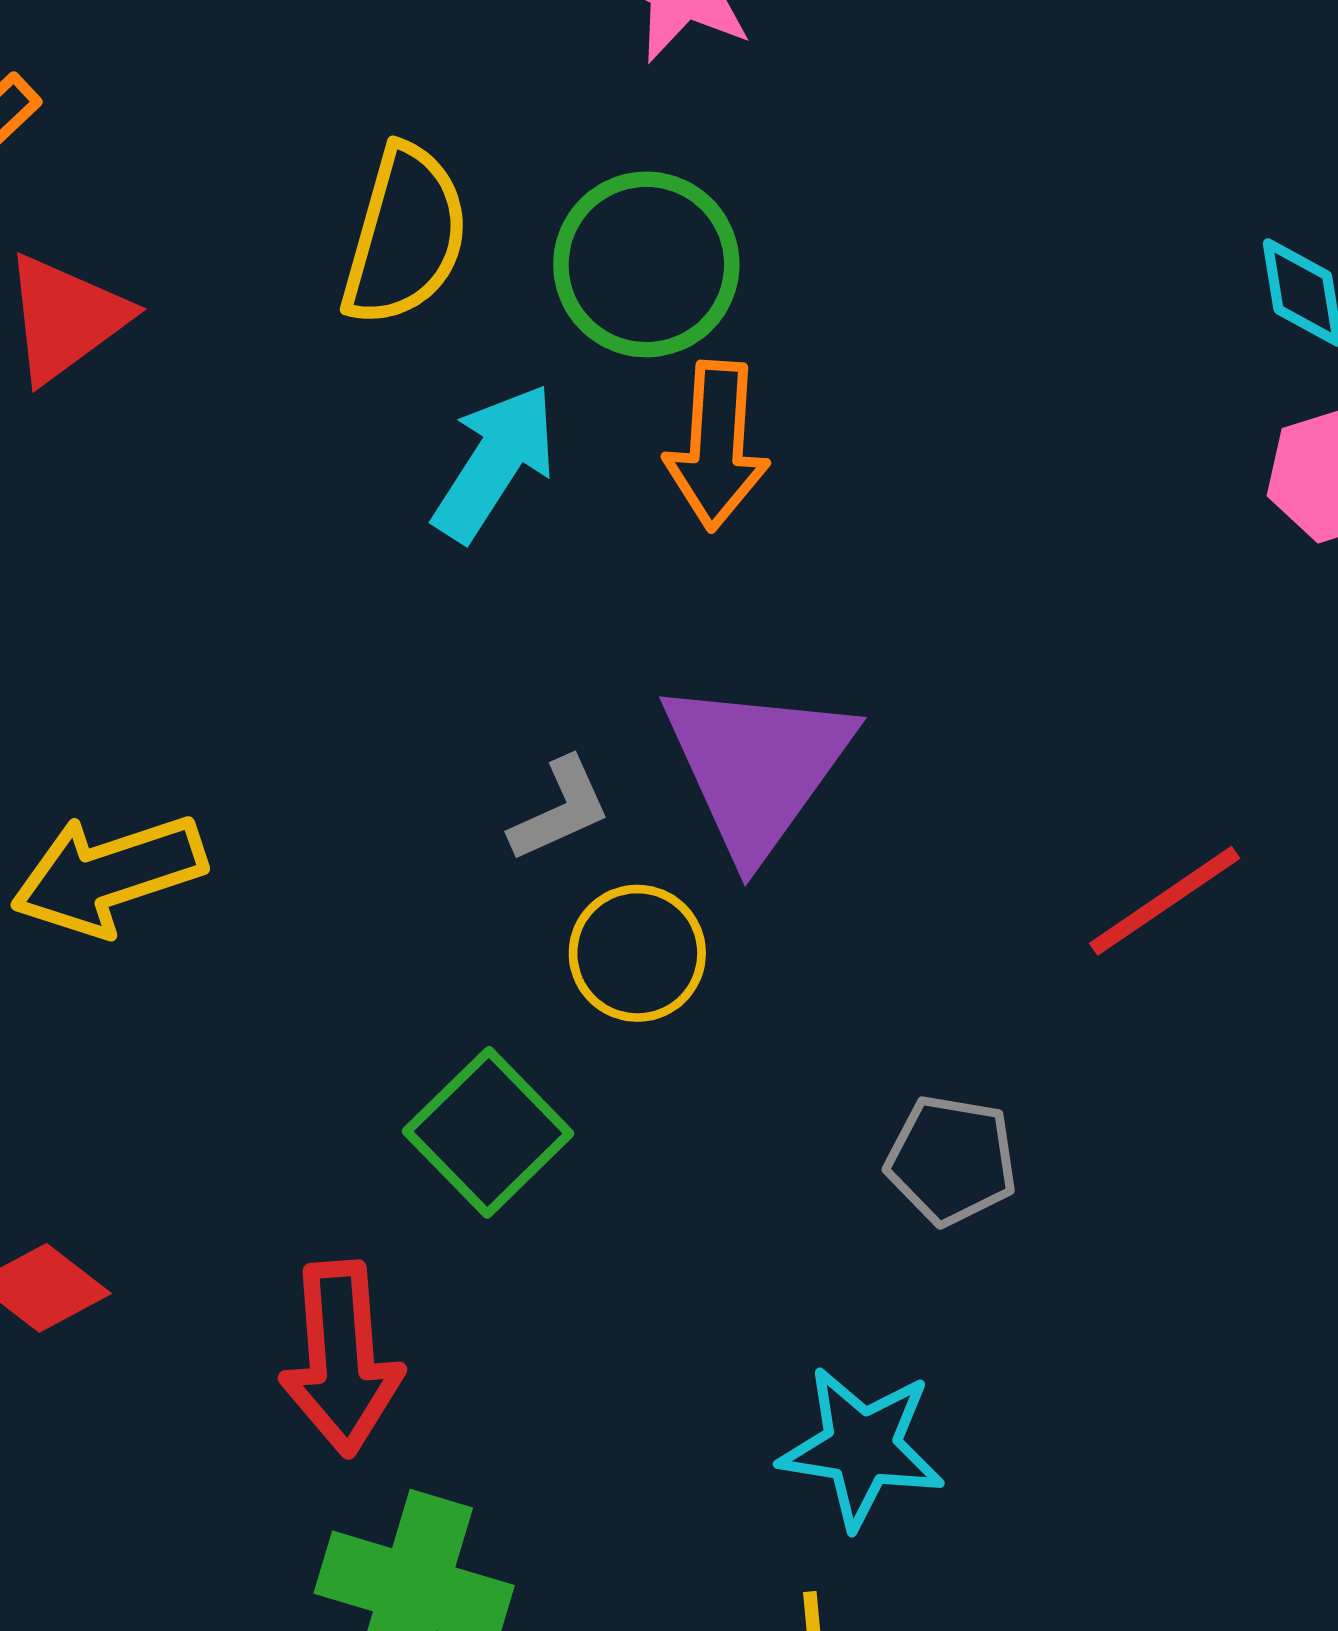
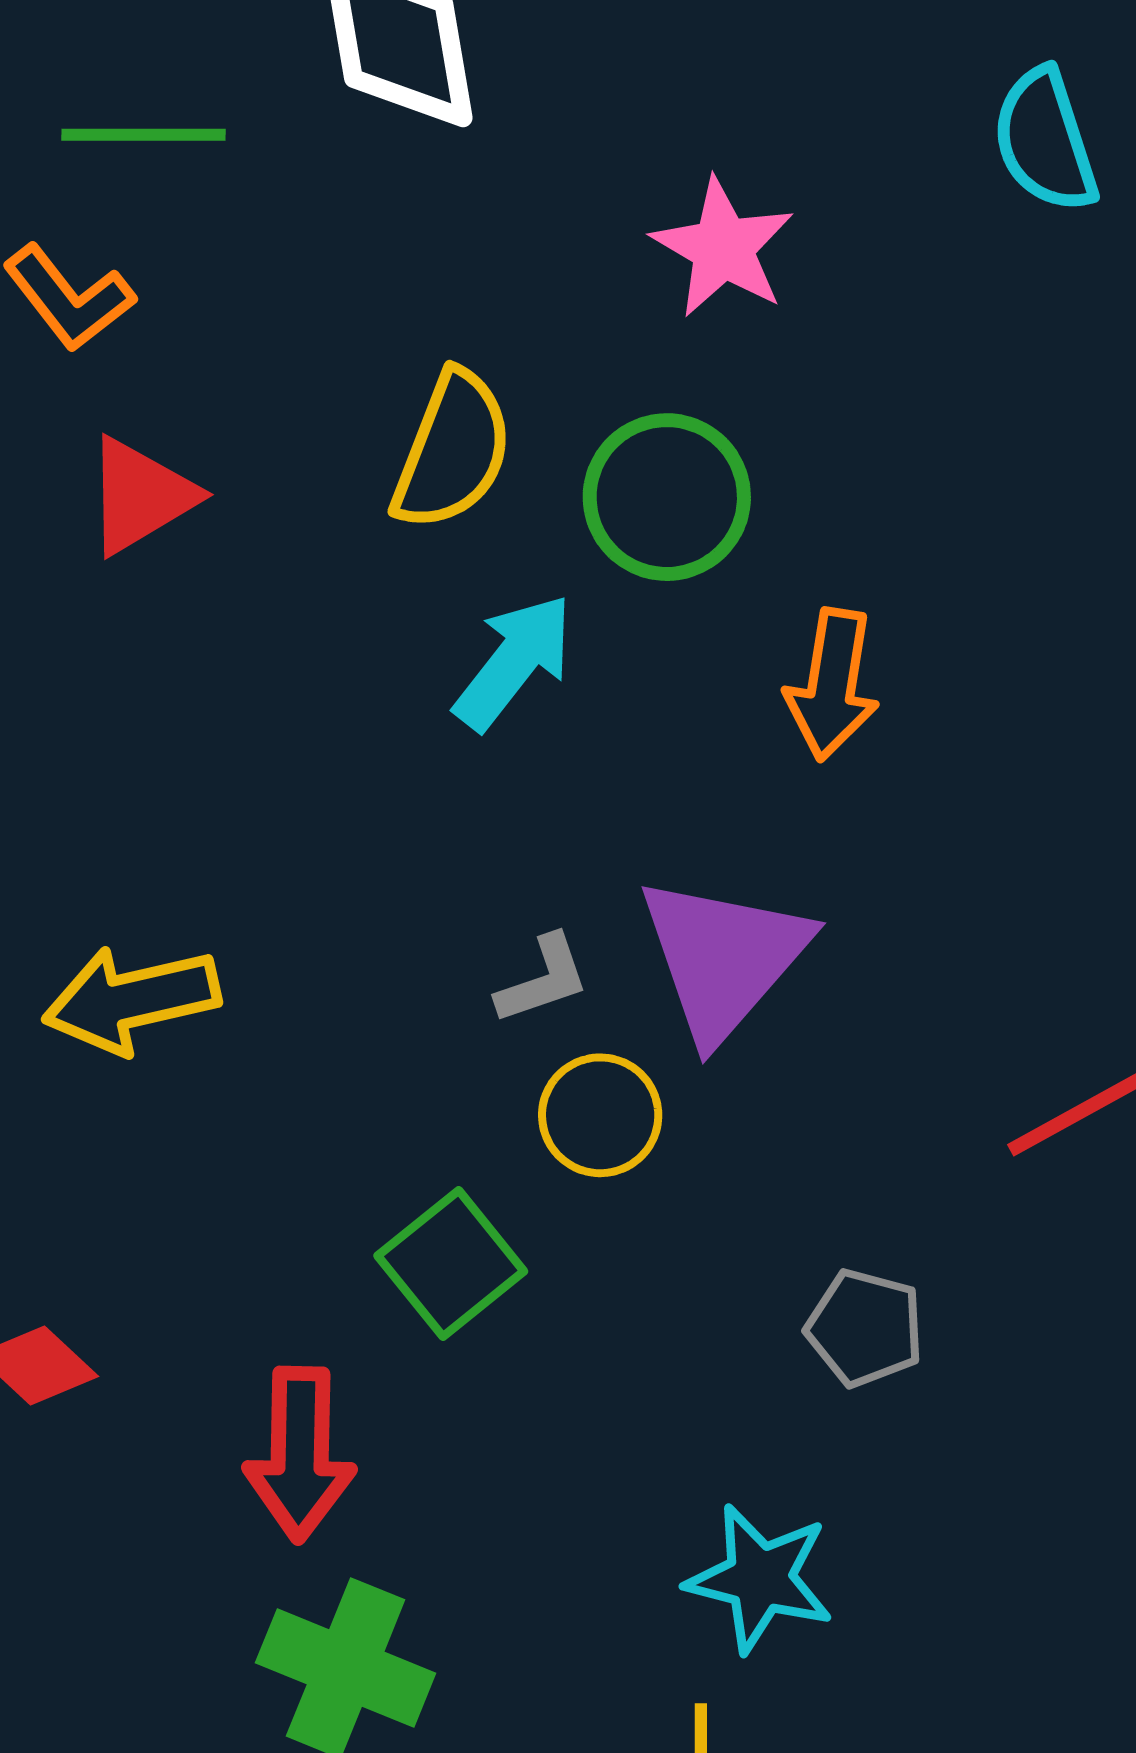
orange arrow: (717, 446) -> (832, 685), moved

